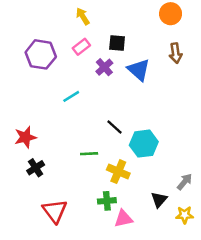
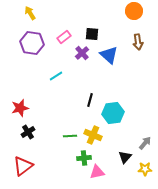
yellow arrow: (83, 16) -> (30, 13), moved
black line: (115, 127) -> (90, 100), turned 64
green line: (89, 154) -> (70, 136), moved
red triangle: (55, 211) -> (23, 166), moved, turned 30

